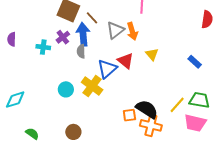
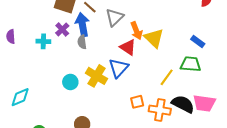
orange arrow: (132, 31) -> (136, 31), moved
yellow triangle: (152, 54) -> (154, 38), size x1.5
blue triangle: (107, 69) -> (119, 68), moved
green trapezoid: (199, 100) -> (191, 64), moved
yellow line: (177, 105) -> (167, 77), moved
black semicircle: (147, 109) -> (183, 104), moved

